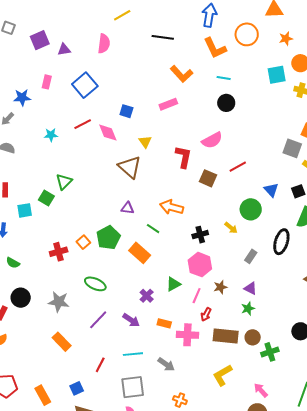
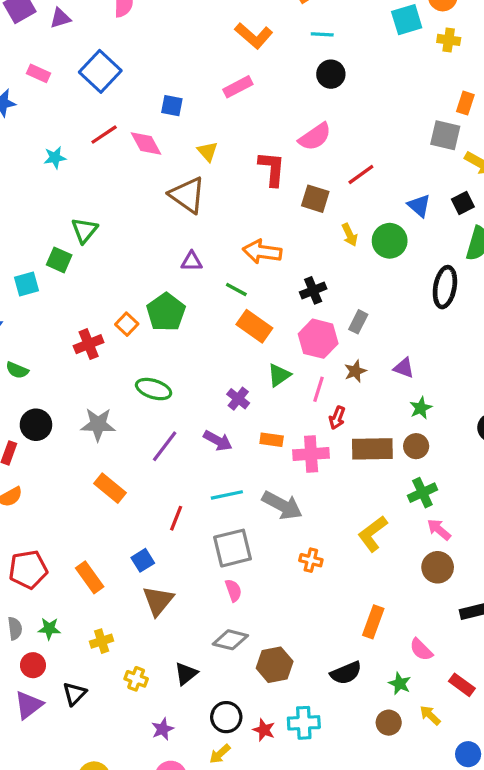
pink rectangle: (47, 82) -> (38, 73), turned -72
yellow arrow: (231, 228) -> (350, 235), moved, turned 32
orange rectangle: (140, 253) -> (254, 326), moved
gray rectangle: (251, 256) -> (358, 322), moved
green star: (248, 308) -> (421, 408), moved
green cross: (270, 352) -> (422, 493), moved
gray arrow: (166, 364) -> (282, 505), size x1.4
yellow L-shape: (222, 375) -> (373, 534), moved

